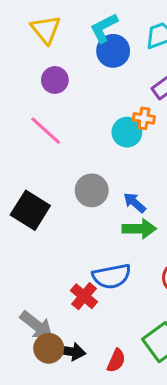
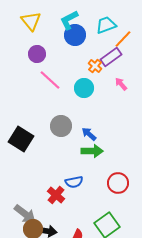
orange cross: (144, 118) -> (95, 66), moved, turned 32
pink line: (46, 131) -> (50, 80), moved
blue semicircle: (112, 276) -> (74, 182), size x0.7

